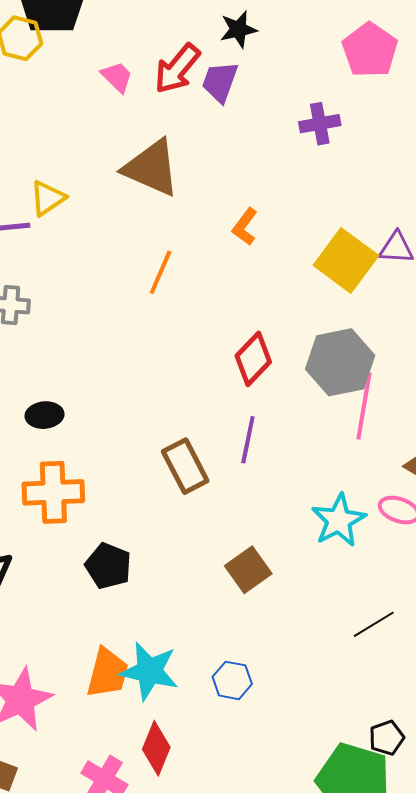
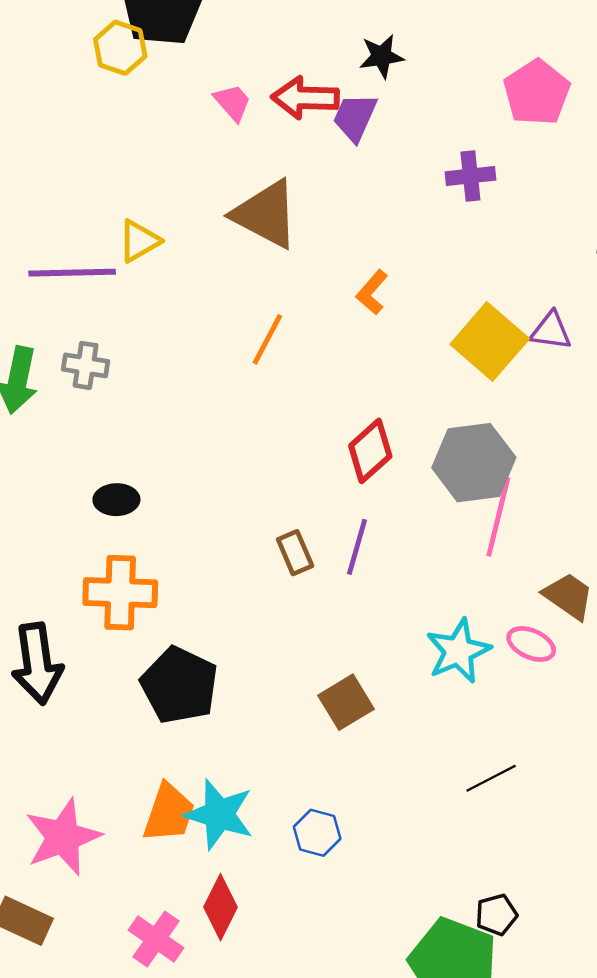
red arrow: (177, 69) -> (305, 98), turned 48
brown rectangle: (185, 466) -> (295, 553), moved, size x0.7
black pentagon: (108, 566) -> (179, 685), size x1.4

